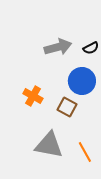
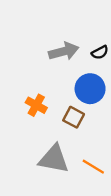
orange line: (85, 152) -> (93, 167), turned -30

